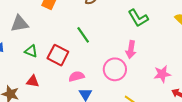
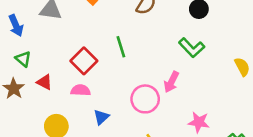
green L-shape: (138, 18) -> (192, 48), turned -30
green triangle: (31, 51) -> (23, 59), moved
pink semicircle: (77, 76) -> (81, 90), moved

